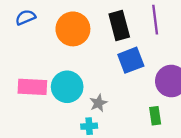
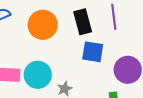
blue square: (131, 60) -> (93, 52), turned 30

